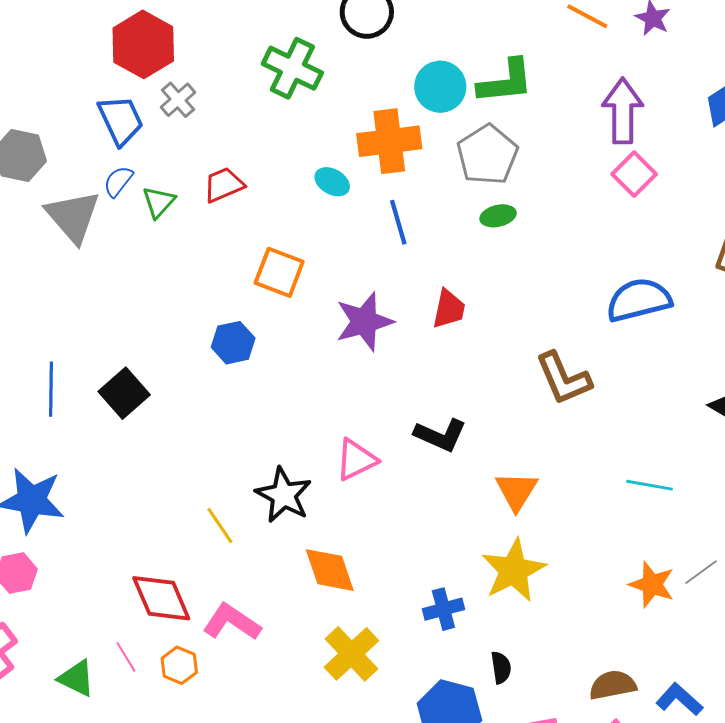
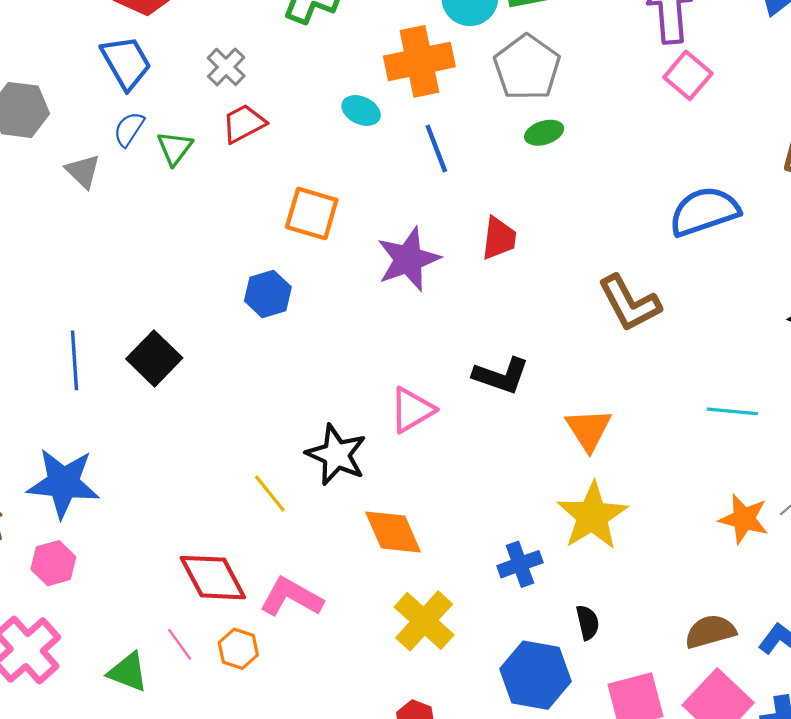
gray cross: (178, 100) -> (226, 67), moved
gray triangle: (73, 216) -> (83, 171), size x0.6

